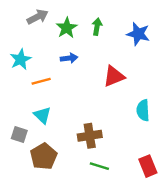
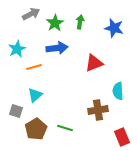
blue arrow: (69, 58) -> (57, 48), size x1.5
cyan triangle: (42, 115) -> (35, 95), turned 35
brown cross: (90, 136) -> (98, 110), moved
green line: (99, 166) -> (65, 128), moved

